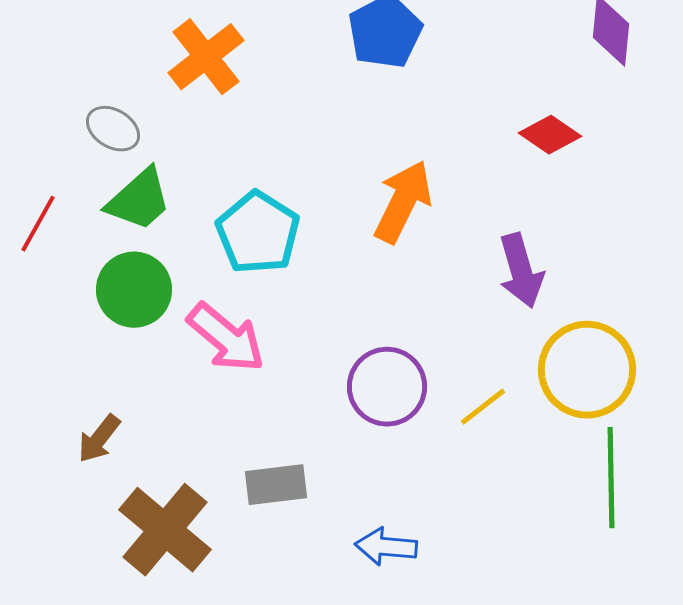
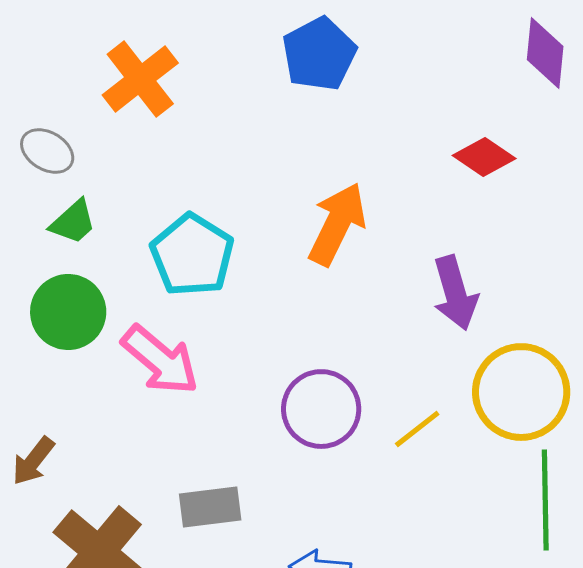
green trapezoid: (139, 200) -> (73, 222), size x0.7

